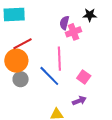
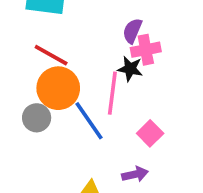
black star: (90, 15) -> (130, 69), moved
red line: (23, 44) -> (51, 55), turned 48
orange circle: (16, 61) -> (58, 88), moved

